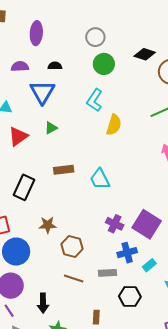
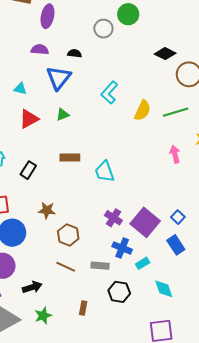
purple ellipse: (36, 33) -> (47, 16), moved
gray circle: (95, 37) -> (103, 29), moved
green circle: (104, 64) -> (128, 14), moved
yellow semicircle: (114, 125) -> (143, 110), moved
black rectangle: (24, 187) -> (28, 170), size x0.7
blue cross: (127, 253) -> (122, 248), turned 30
black arrow: (43, 303) -> (32, 287), turned -114

